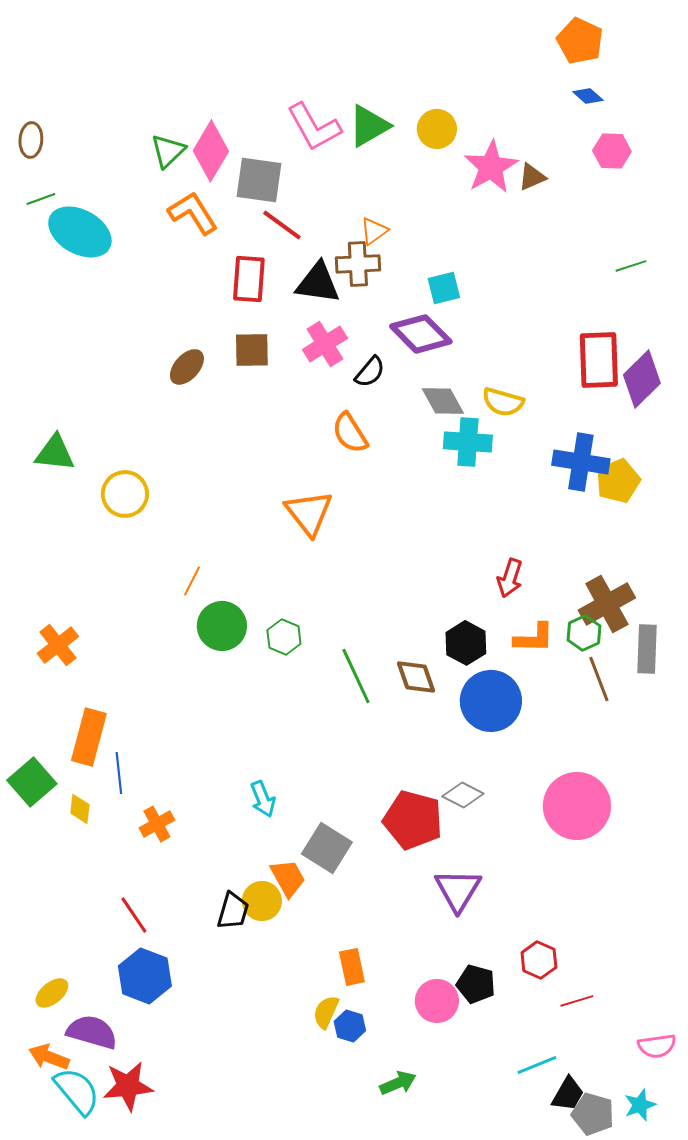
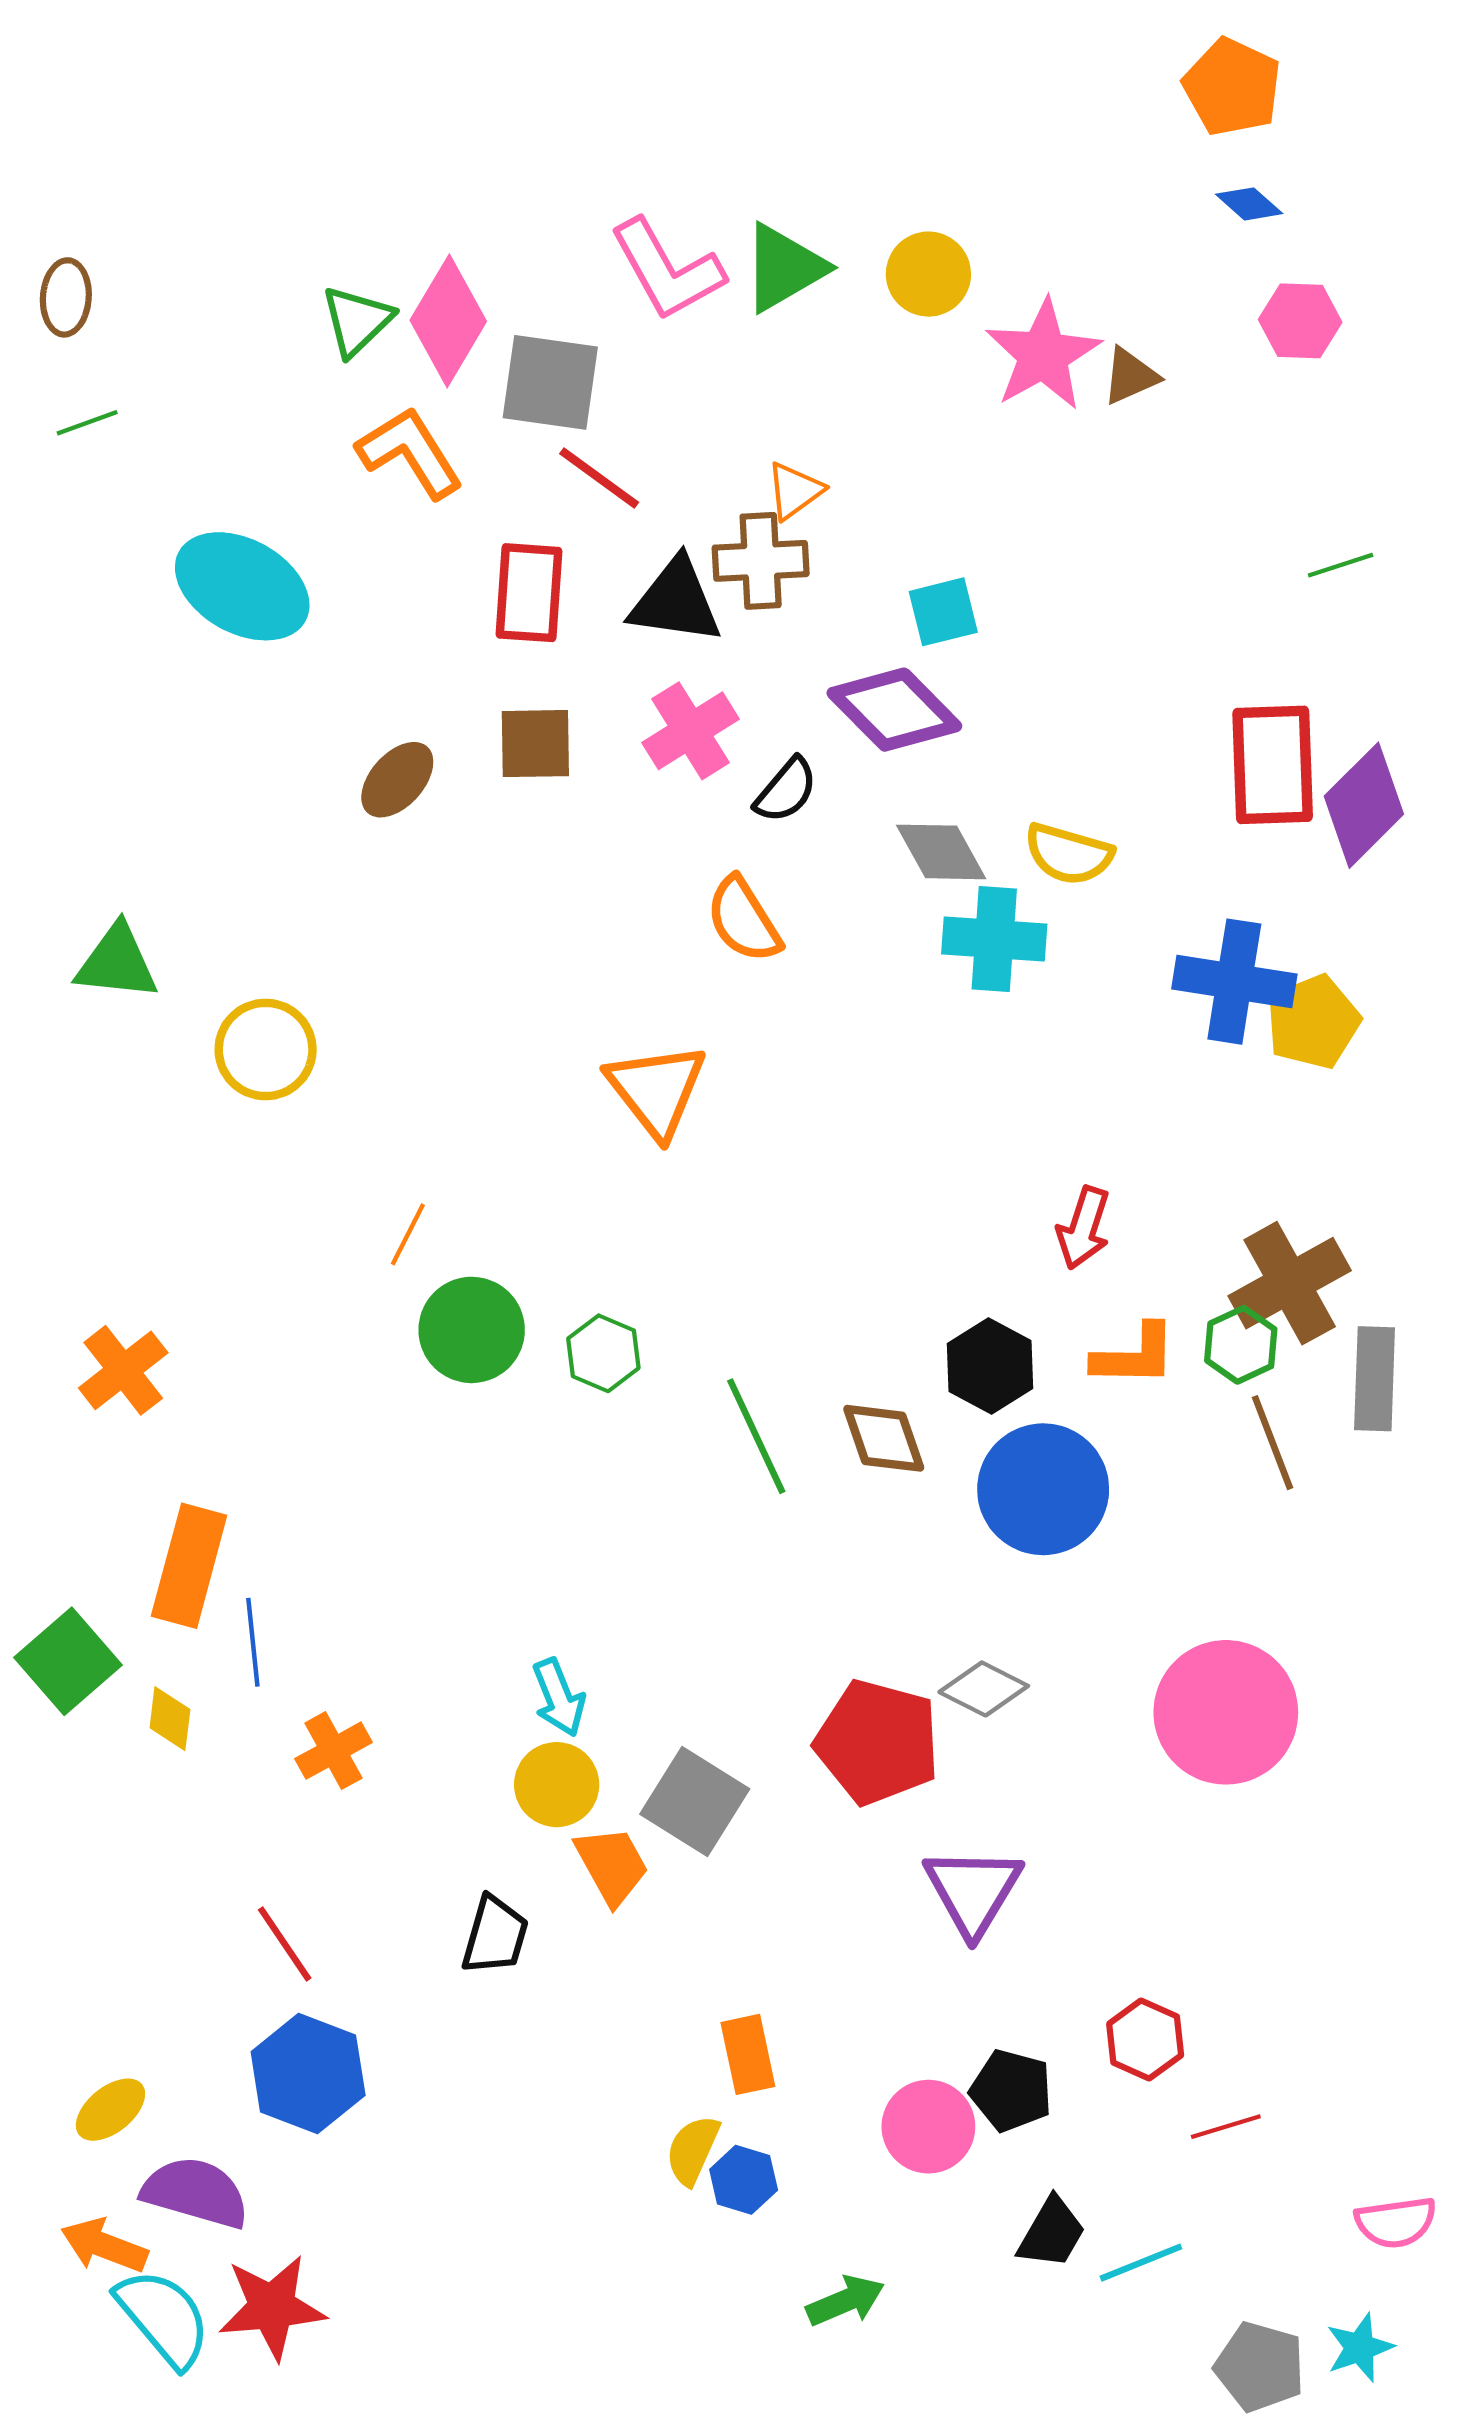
cyan ellipse: (80, 232) -> (242, 586), moved
yellow circle: (262, 901) -> (557, 1785), moved
black trapezoid: (568, 1094) -> (1052, 2233), moved

